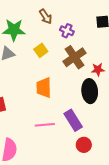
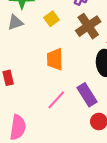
pink line: (45, 125) -> (56, 100), turned -42

